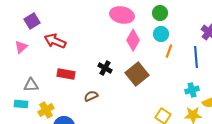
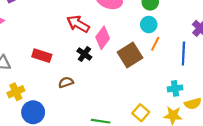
pink diamond: (133, 40) -> (103, 38), moved
red arrow: (55, 41) -> (78, 24), moved
brown square: (137, 74) -> (130, 55), moved

